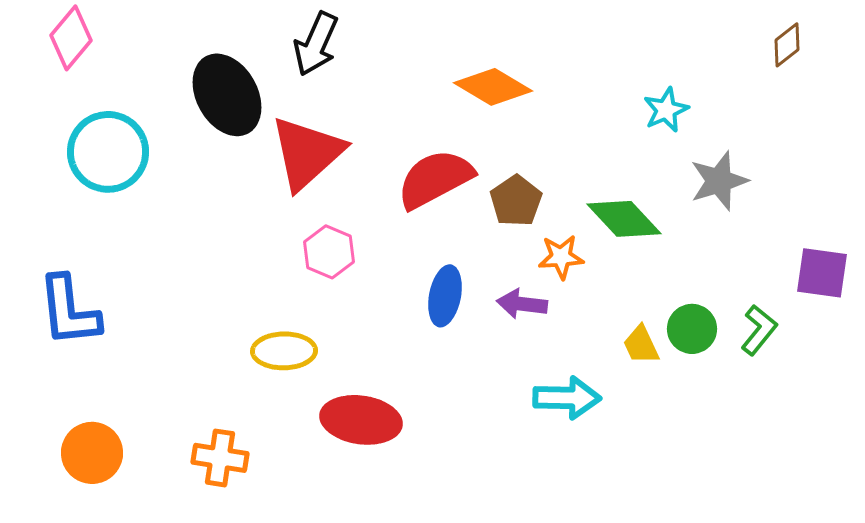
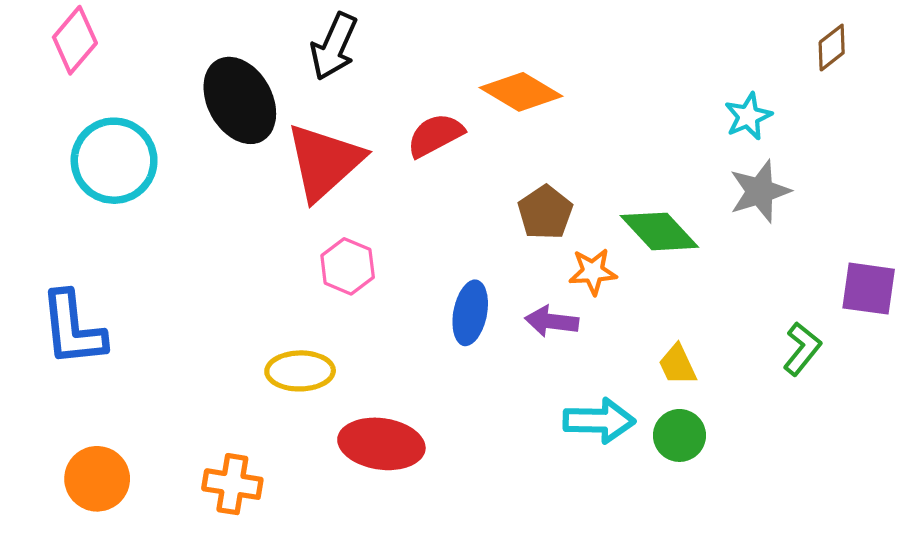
cyan star: (666, 110) -> (748, 116), moved
red semicircle: (435, 179) -> (435, 135), moved, size x0.7
green circle: (692, 329) -> (679, 435), moved

